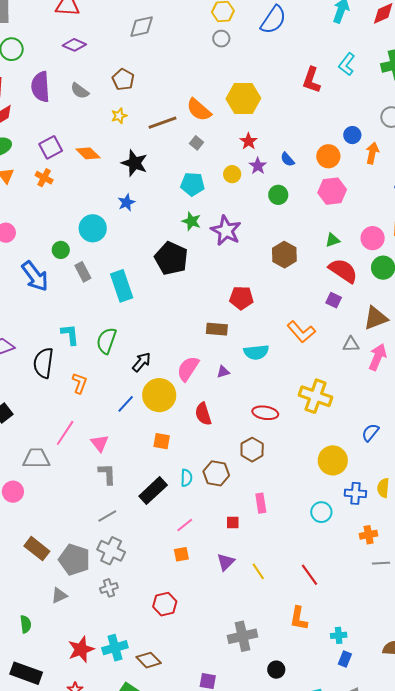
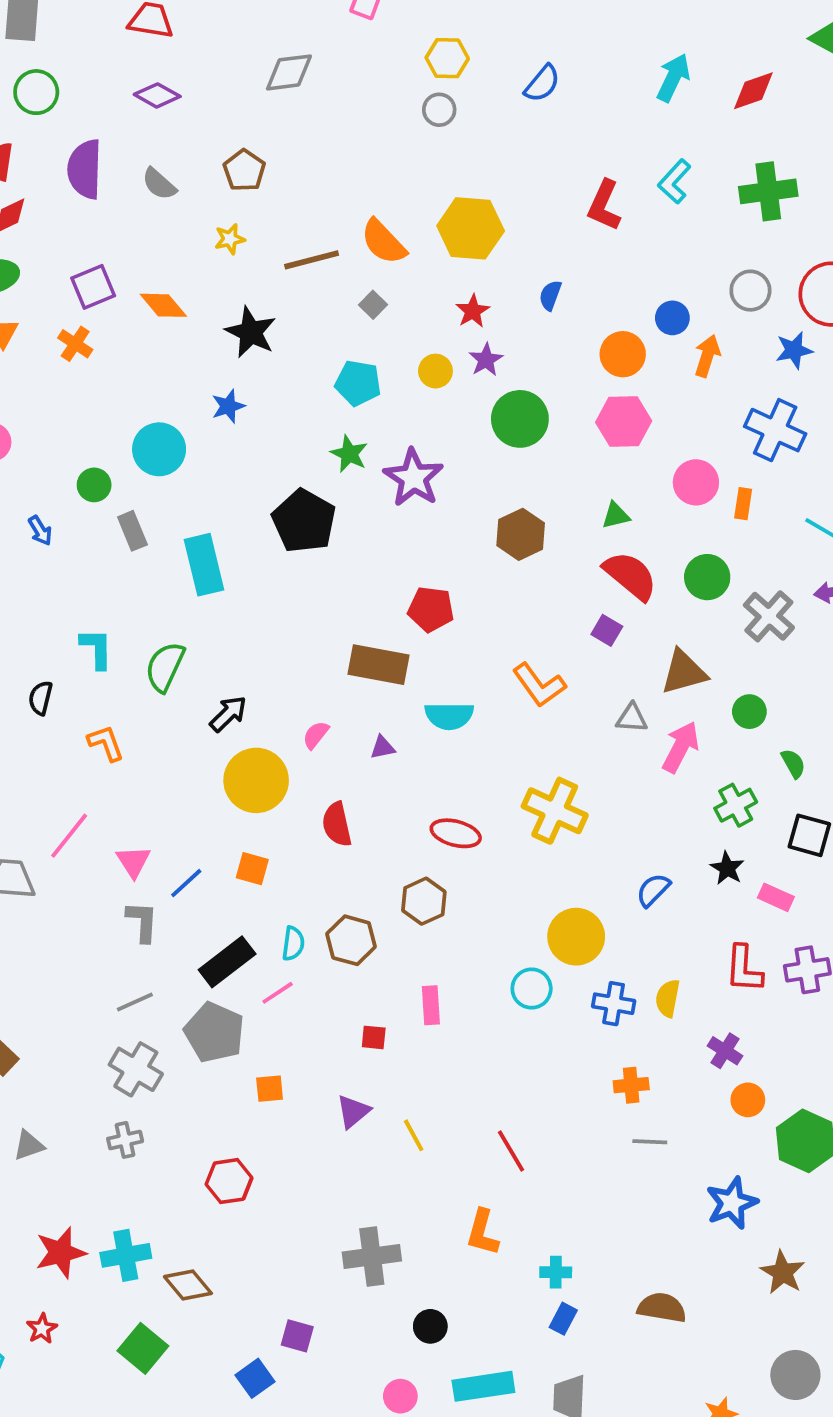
blue semicircle: (273, 20) -> (542, 83), size x0.7
blue semicircle: (287, 159) -> (550, 295), moved, turned 56
green circle: (278, 195) -> (520, 419), size x1.5
pink circle: (373, 238) -> (696, 482), moved
blue arrow: (35, 276) -> (40, 531), size x0.5
brown rectangle: (217, 329) -> (378, 665), size x1.4
black semicircle: (43, 363) -> (41, 698), size x0.6
pink semicircle: (188, 369) -> (316, 735), size x0.6
orange L-shape: (80, 383) -> (106, 743), turned -45
blue line: (126, 404) -> (186, 883), moved
cyan circle: (321, 512) -> (532, 989), moved
pink line: (185, 525) -> (278, 993), moved
gray pentagon: (74, 560) -> (214, 1032), moved

